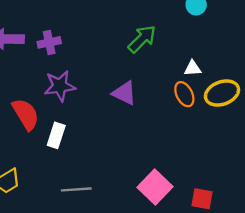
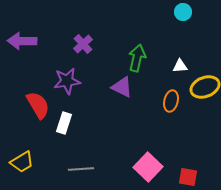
green arrow: (142, 39) -> (137, 58), moved, turned -32
purple cross: (49, 42) -> (83, 44), moved, turned -30
orange ellipse: (184, 94) -> (171, 101), moved, turned 40

